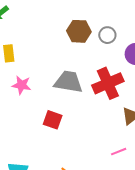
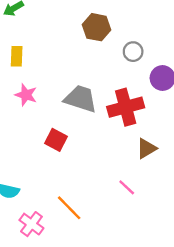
brown hexagon: (79, 31) -> (97, 27), moved
pink line: (119, 152) -> (127, 187), turned 56

